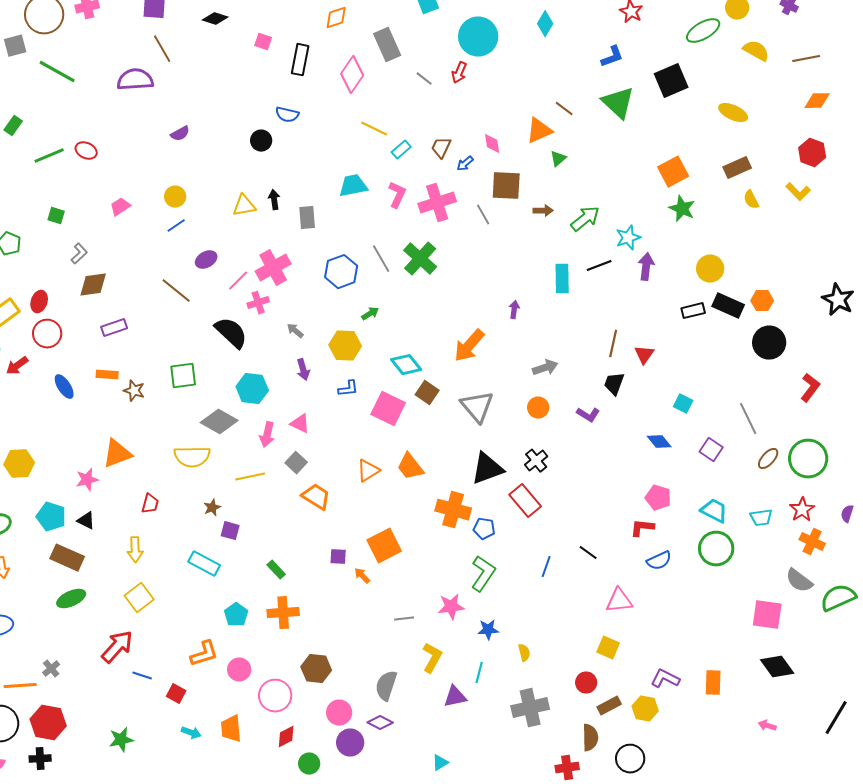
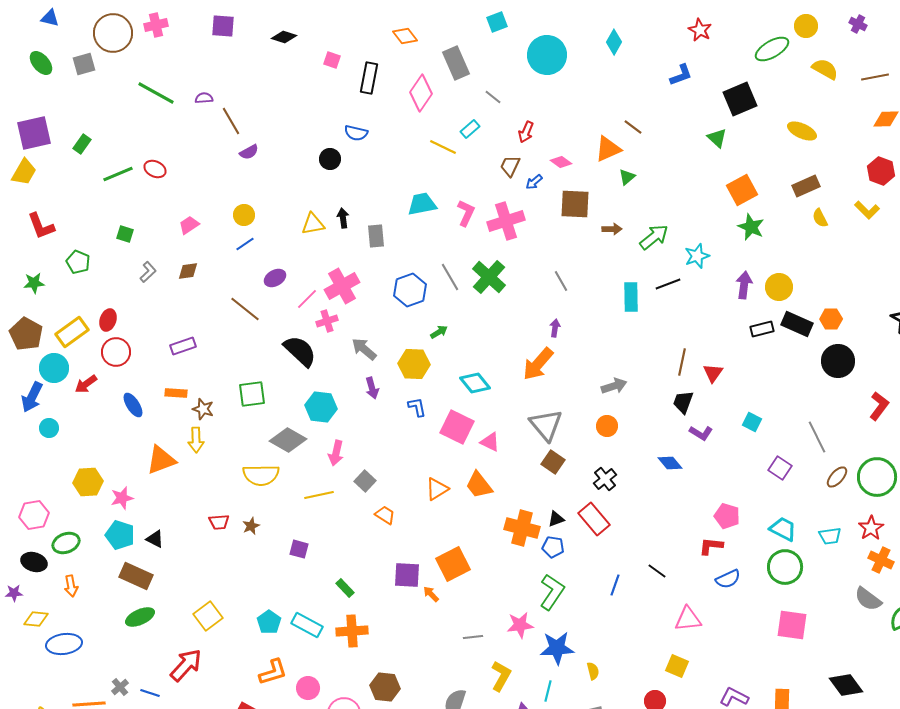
orange diamond: (336, 18) -> (405, 36), turned 70
brown line: (162, 49) -> (231, 121), moved
green line: (57, 72) -> (156, 93), moved
red arrow: (459, 73) -> (526, 132), moved
purple semicircle: (135, 80) -> (204, 98), size x0.5
green triangle: (618, 103) -> (717, 138), moved, size x0.6
pink diamond: (492, 144) -> (561, 162), turned -45
cyan rectangle: (401, 150) -> (470, 129), moved
gray line: (483, 215) -> (561, 281), moved
purple arrow: (646, 267) -> (744, 285), moved
brown diamond: (93, 285) -> (188, 271), moved, size x0.7
purple arrow: (514, 310) -> (555, 328), moved
gray arrow: (295, 331) -> (364, 349), size x1.5
blue L-shape: (348, 389) -> (417, 407), turned -95
brown square: (427, 393) -> (553, 462), moved
purple L-shape: (588, 415) -> (701, 433), moved
pink triangle: (300, 424) -> (490, 442), moved
blue diamond: (659, 442) -> (670, 463), moved
orange triangle: (117, 454) -> (161, 460), moved
black triangle: (487, 469) -> (556, 519), moved, size x0.5
pink star: (87, 480) -> (122, 498), moved
orange trapezoid: (316, 497) -> (385, 515), size x0.7
red trapezoid: (150, 504) -> (219, 522), turned 70
brown star: (212, 508) -> (251, 526), moved
yellow arrow: (135, 550) -> (196, 440), moved
purple square: (338, 557) -> (407, 575), size x1.6
cyan rectangle: (204, 564) -> (307, 625), moved
cyan pentagon: (236, 615) -> (269, 622), moved
pink square: (767, 615) -> (792, 625), moved
blue star: (488, 630) -> (557, 648), size x1.6
blue line: (142, 676) -> (150, 693), moved

